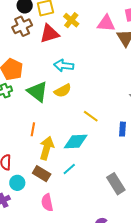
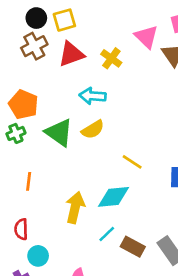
yellow cross: (71, 20) -> (111, 58), moved
pink triangle: (106, 23) -> (146, 37), turned 42
orange line: (33, 129) -> (29, 181), moved
brown rectangle: (42, 174) -> (133, 247), moved

